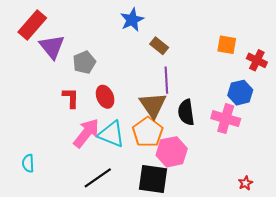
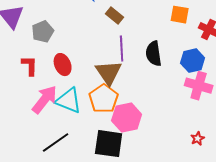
black semicircle: (186, 112) -> (154, 54), moved
pink cross: (226, 119) -> (199, 86), moved
red star: (245, 183) -> (198, 139), moved

